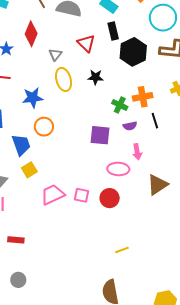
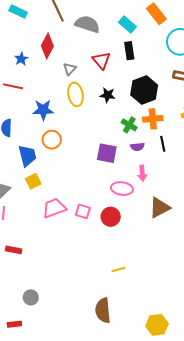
black hexagon: (133, 52) -> (144, 90), moved
gray circle: (18, 280) -> (31, 297), moved

